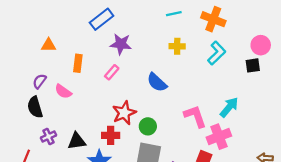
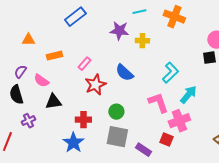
purple star: (121, 44) -> (119, 31), moved
cyan L-shape: (217, 53) -> (170, 73), moved
orange rectangle: (78, 63) -> (54, 56), turned 70
red star: (124, 113) -> (95, 85), moved
black triangle: (77, 141) -> (53, 102), moved

